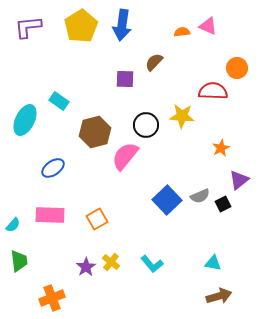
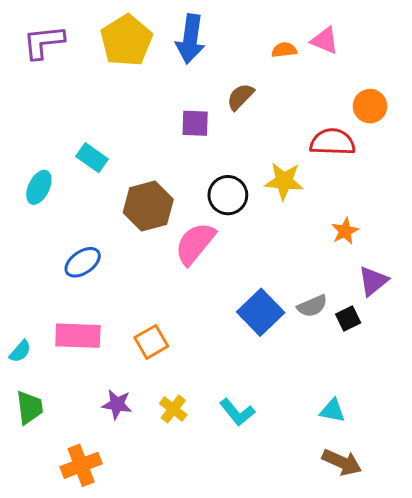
cyan ellipse: (25, 120) -> (39, 187), size x0.7
purple star: (86, 267) -> (117, 404), moved, turned -30
brown arrow: (219, 296) -> (342, 462), turned 40

